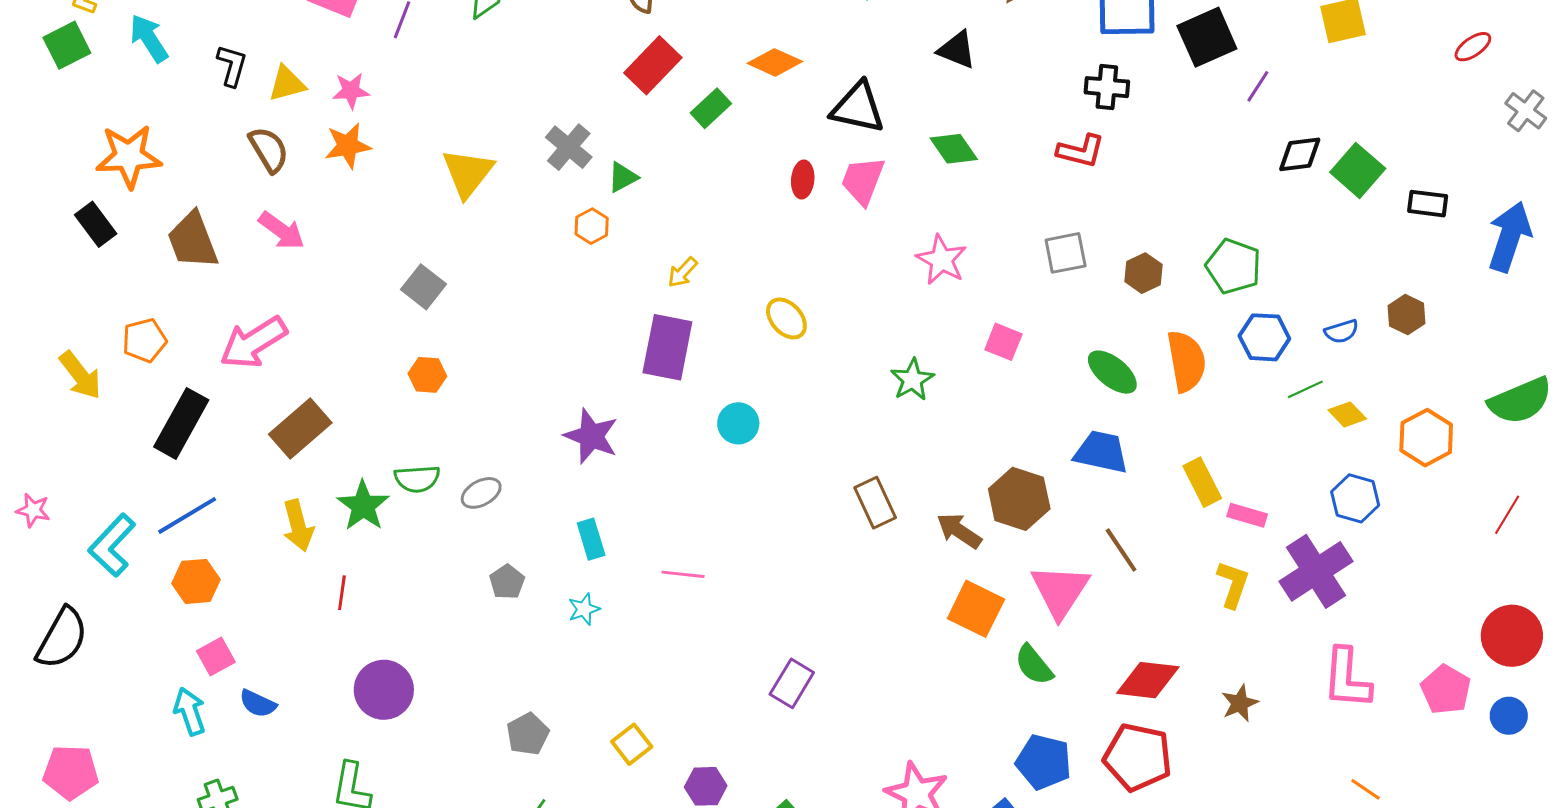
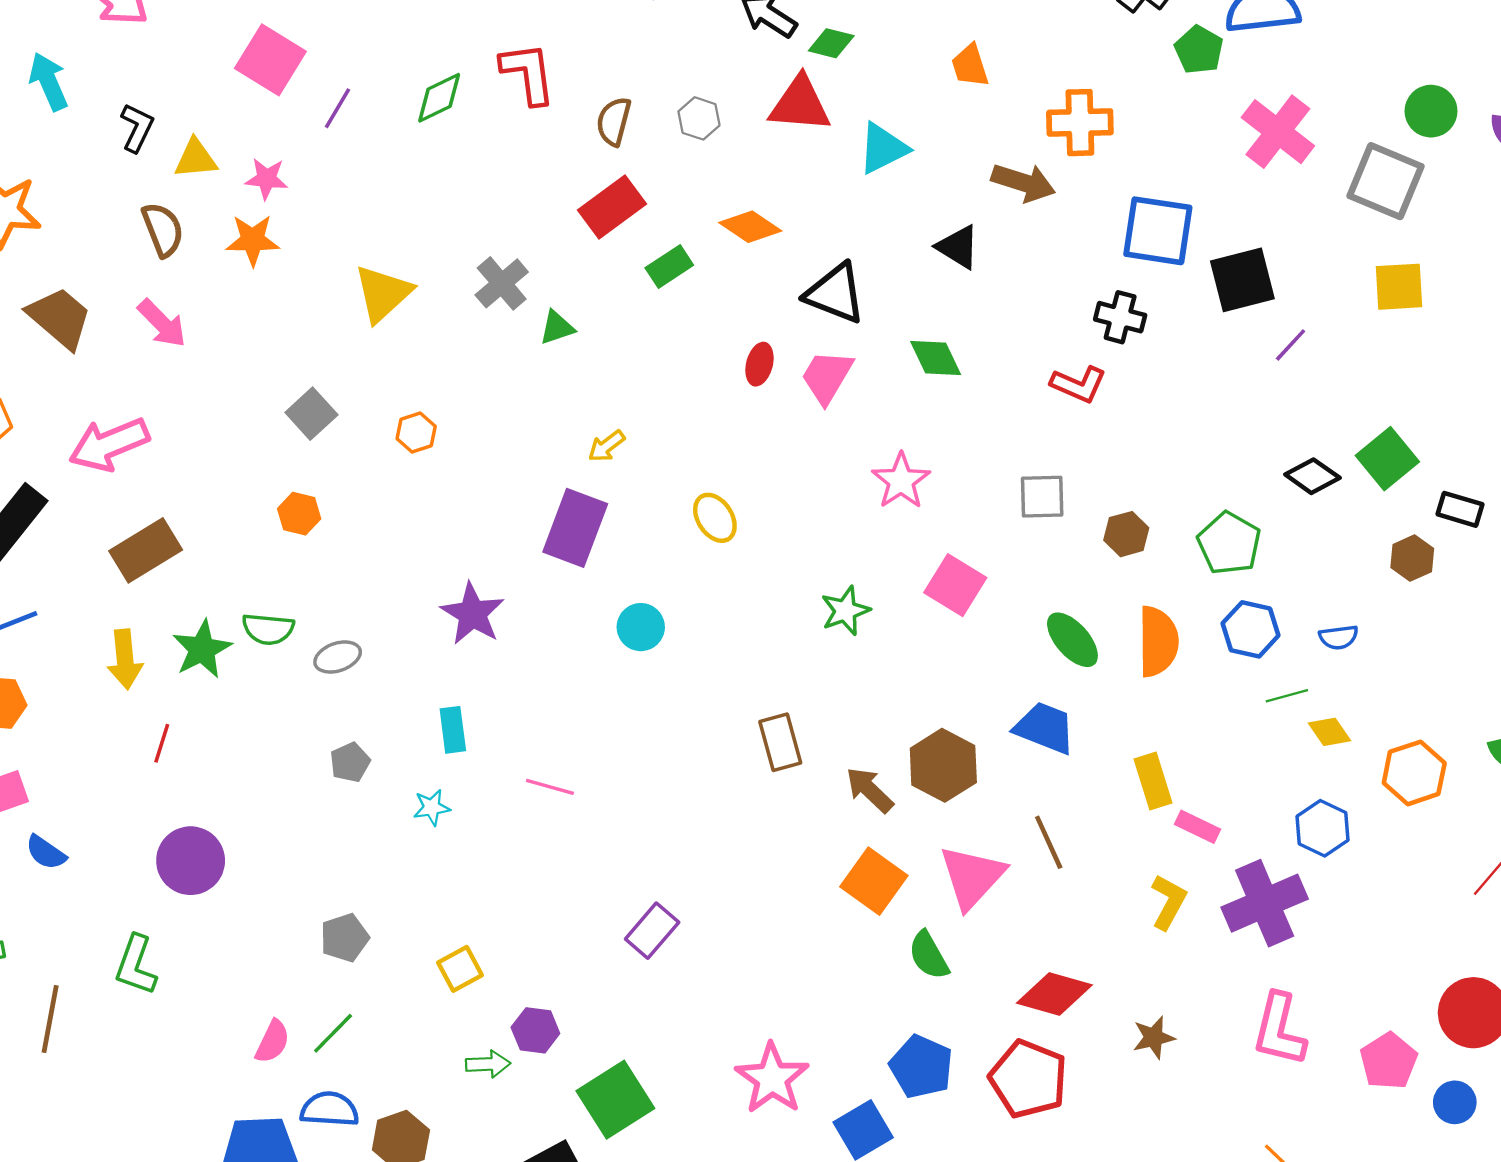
black diamond: (1300, 154) -> (1312, 476), moved, turned 33
orange hexagon: (592, 226) -> (416, 432), moved
brown trapezoid: (193, 240) -> (60, 318), turned 142
brown hexagon: (1406, 315) -> (1412, 558), moved
pink square: (1003, 342) -> (955, 585), size x1.4

